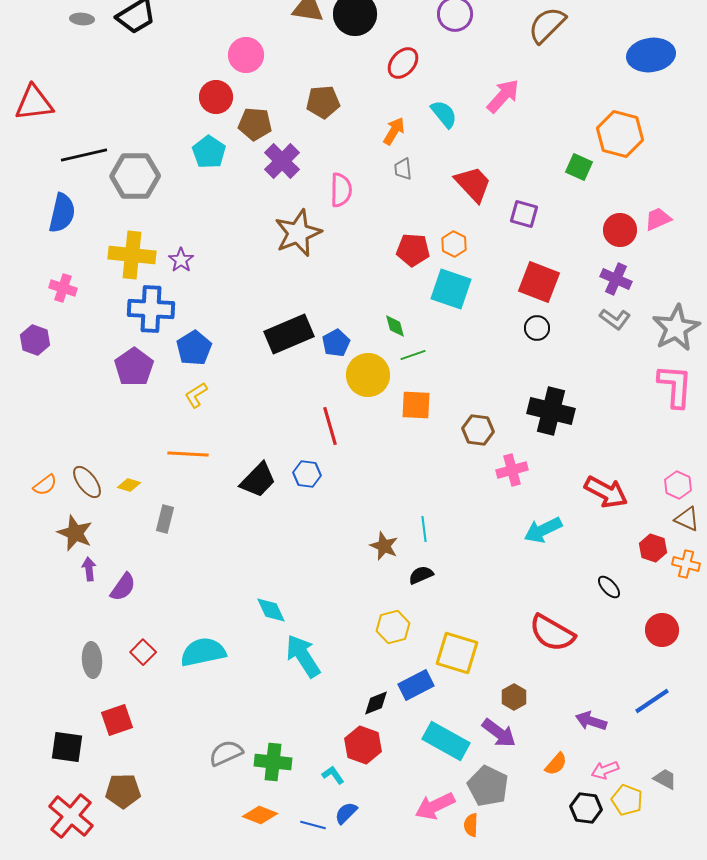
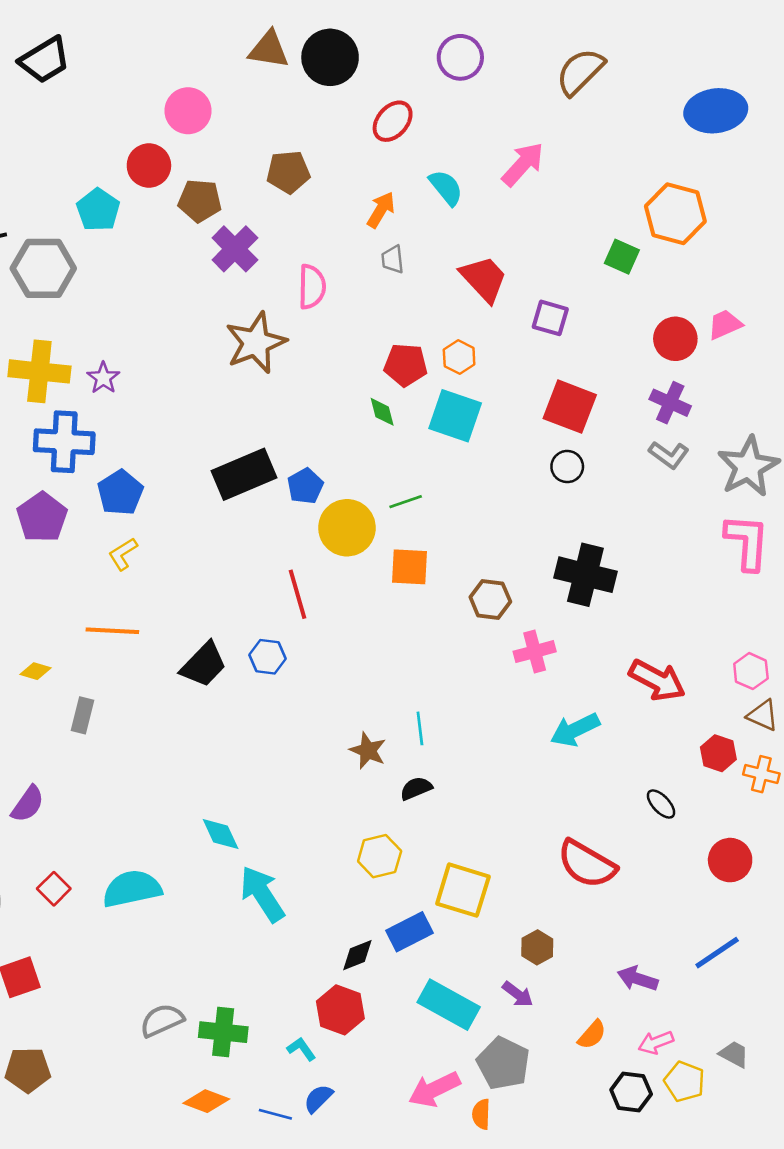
cyan pentagon: (209, 152) -> (98, 210), moved
green diamond: (395, 326) -> (382, 412), moved
purple arrow: (499, 733) -> (518, 994), size x0.7

